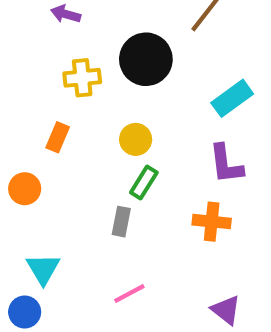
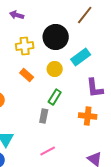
cyan rectangle: (232, 98) -> (81, 57), moved
orange rectangle: (58, 137) -> (27, 75), moved, turned -72
yellow circle: (136, 139) -> (55, 69), moved

